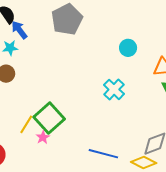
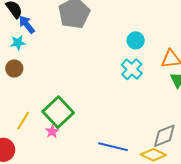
cyan cross: (114, 89) -> (132, 69), moved
yellow line: (26, 124) -> (23, 121), moved

